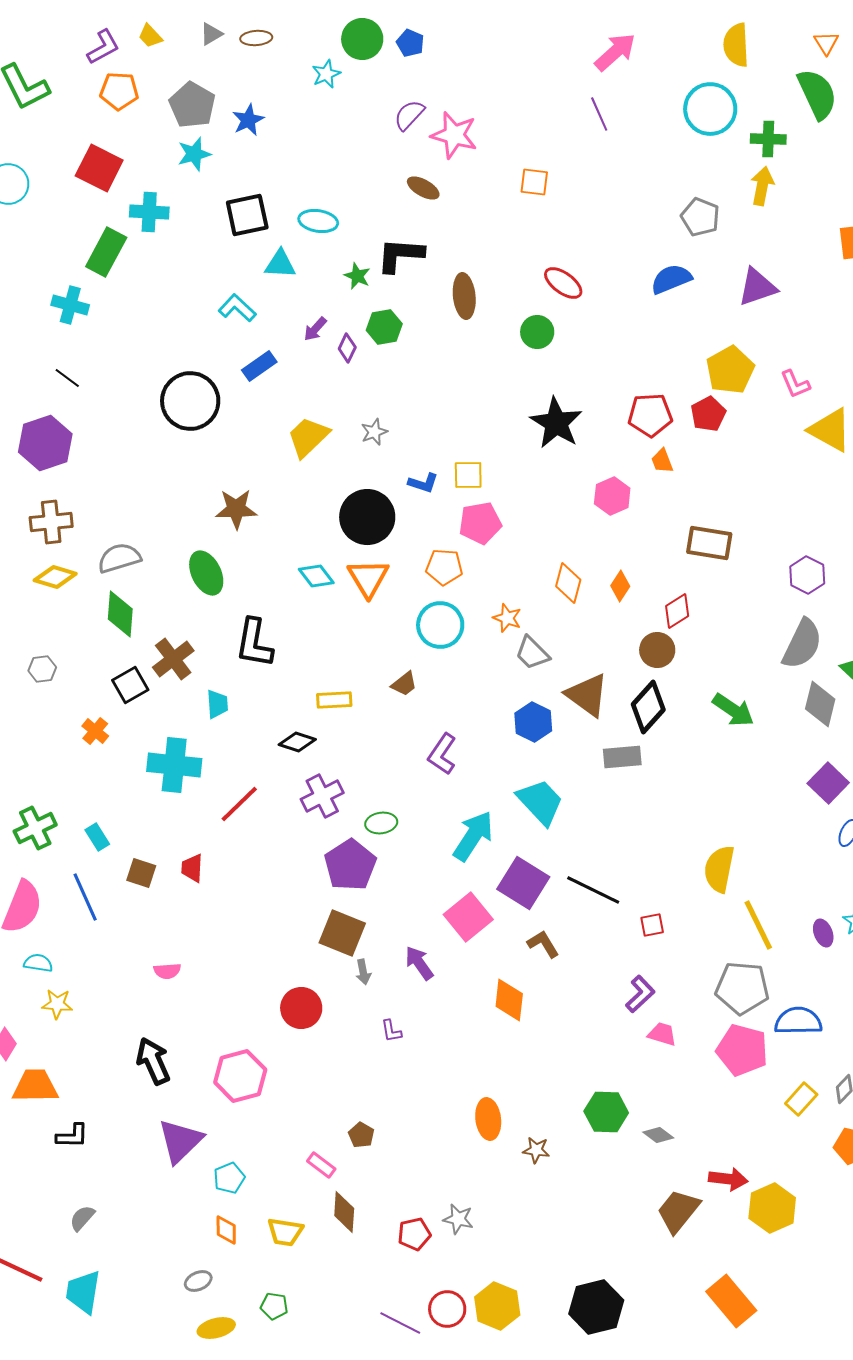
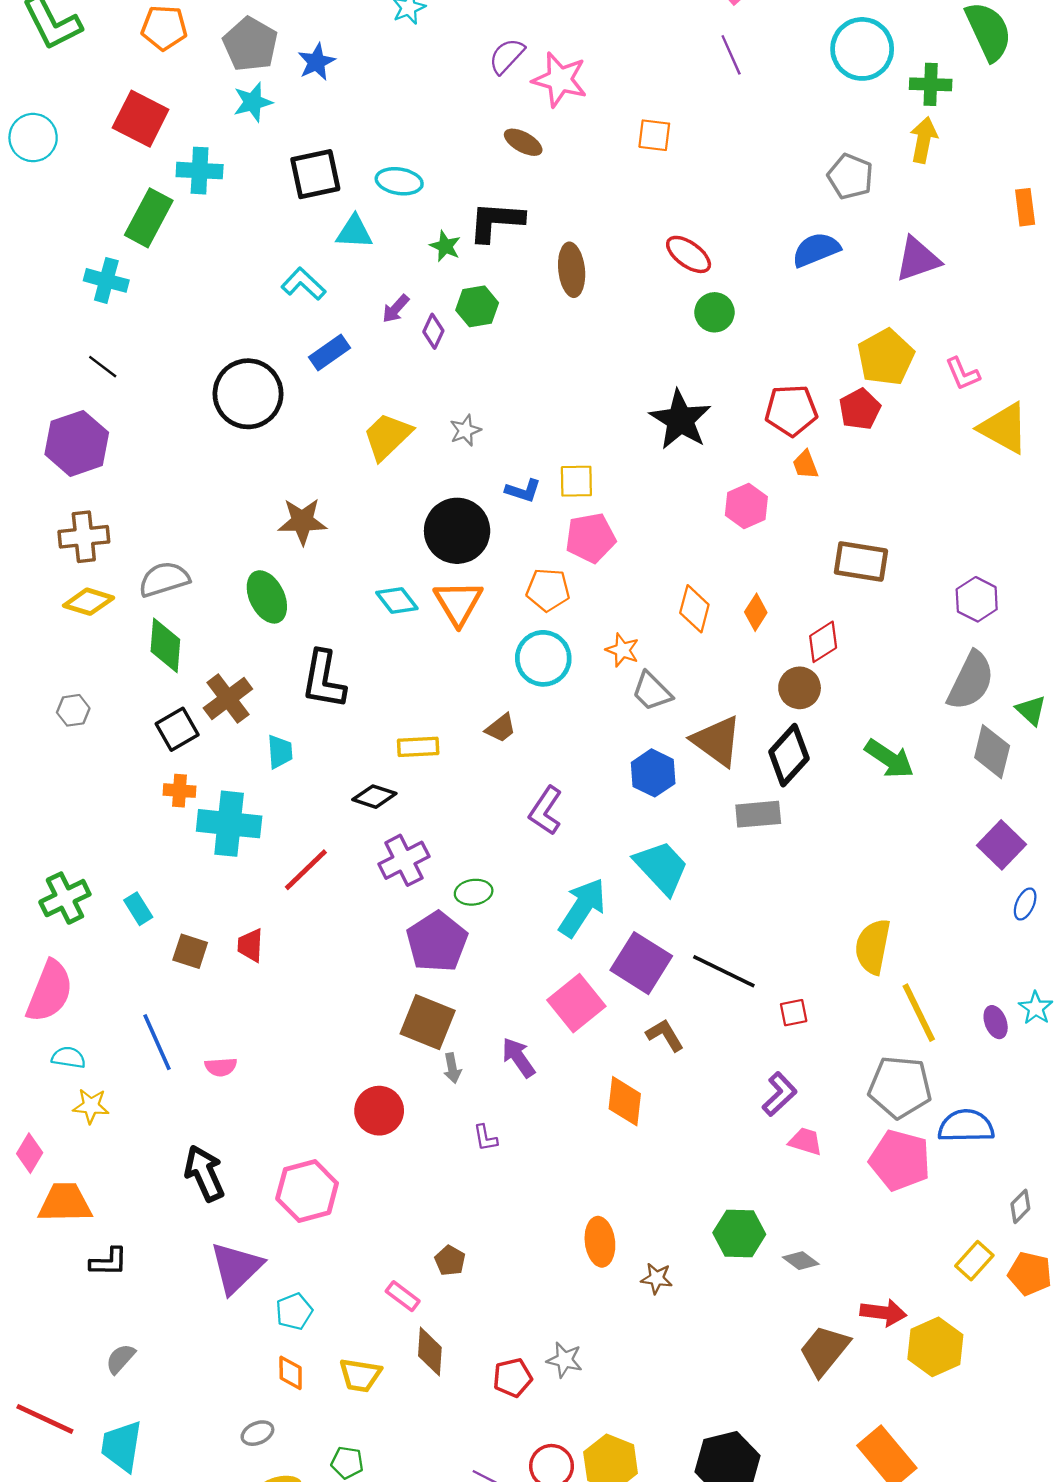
green circle: (537, 332) -> (714, 312), moved
orange cross: (95, 731) -> (180, 791), moved, turned -36
blue line: (85, 897) -> (157, 1042), moved
yellow rectangle: (801, 1099) -> (974, 1261), moved

